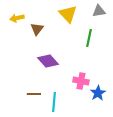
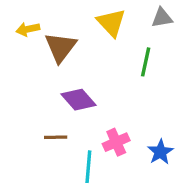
brown triangle: (37, 29) -> (61, 47), size x1.5
pink cross: (81, 81) -> (116, 142), moved, turned -35
brown line: (34, 94) -> (56, 137), moved

